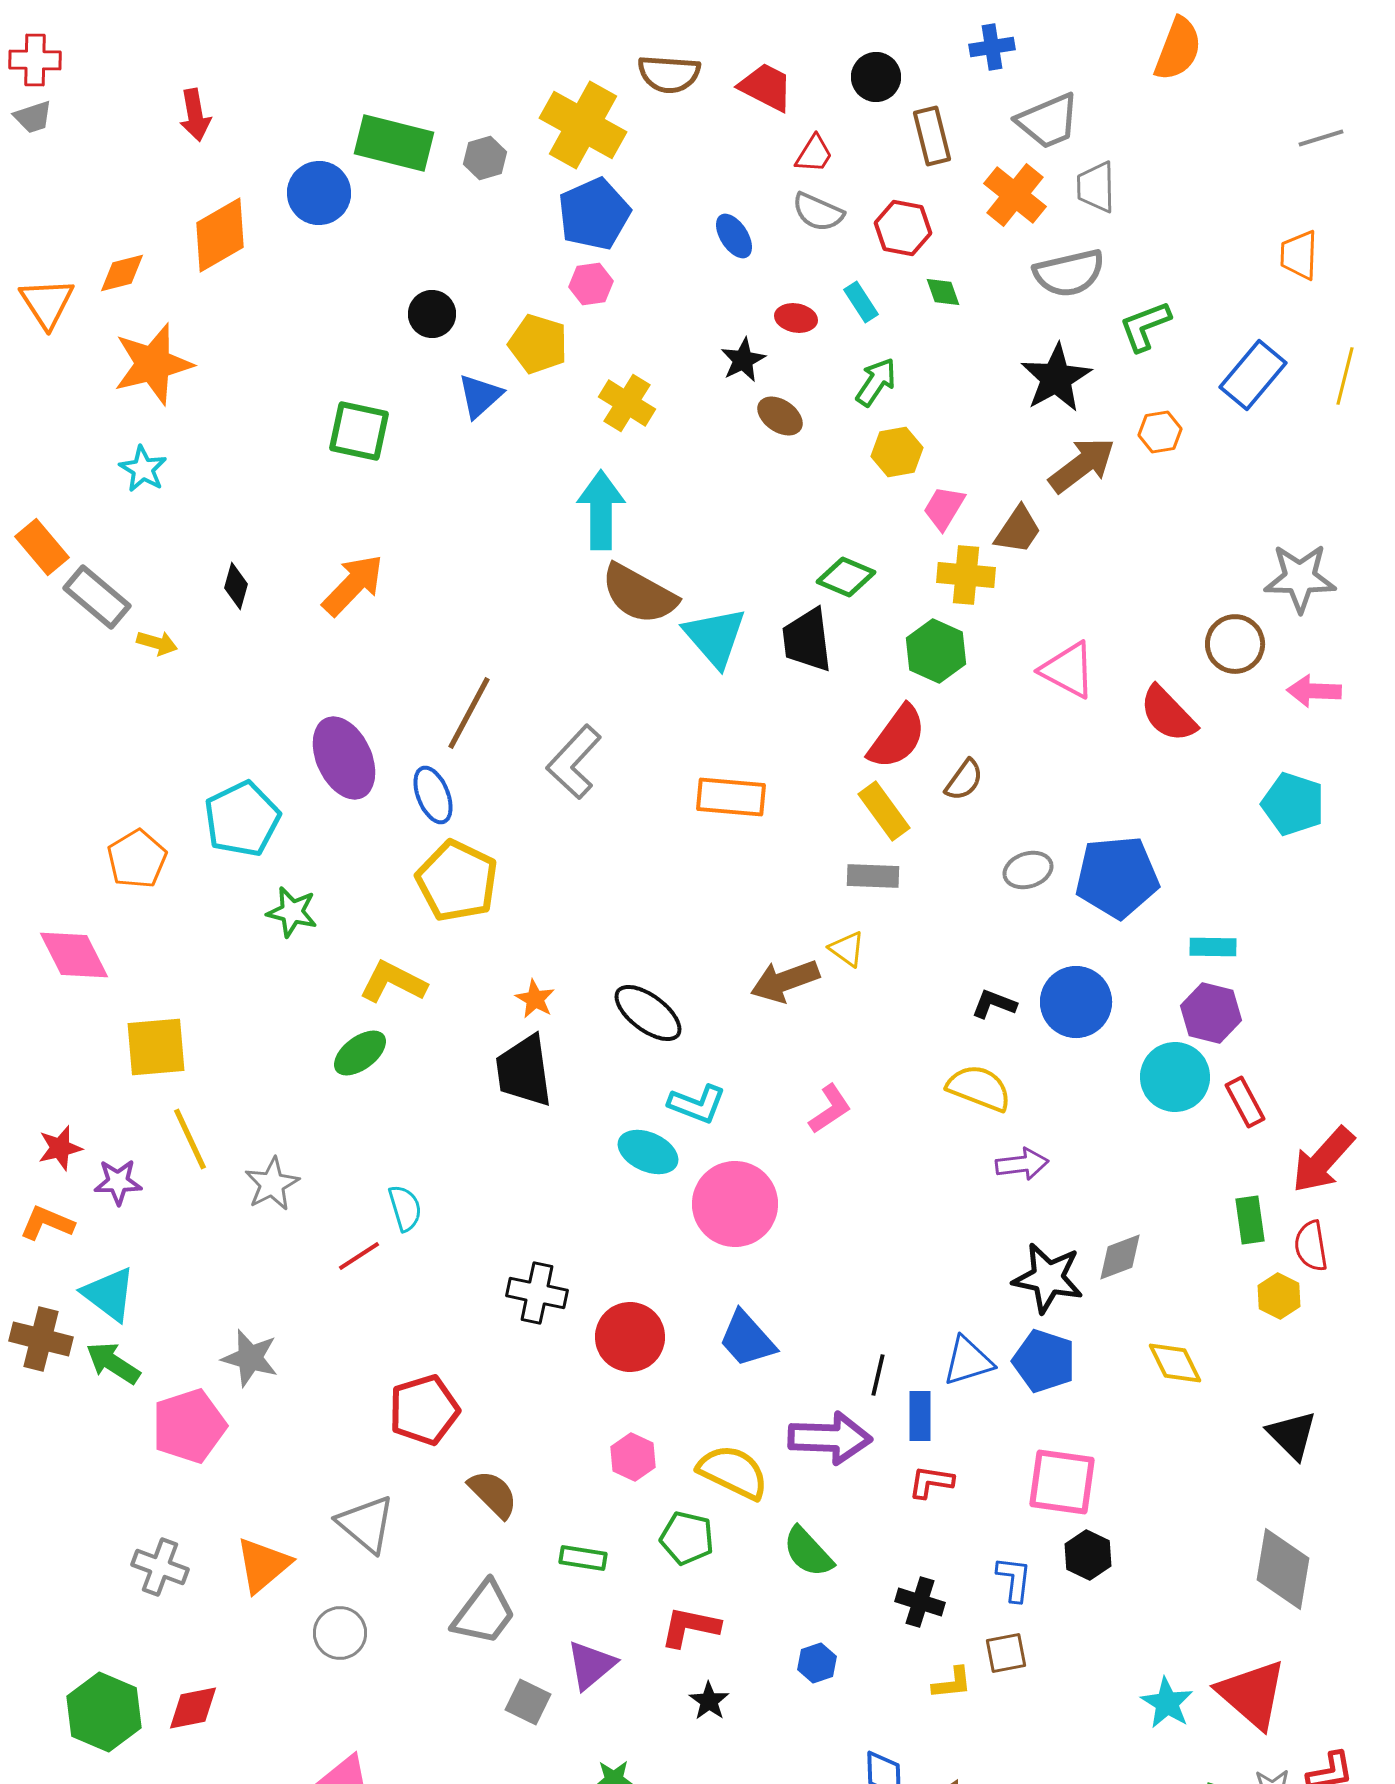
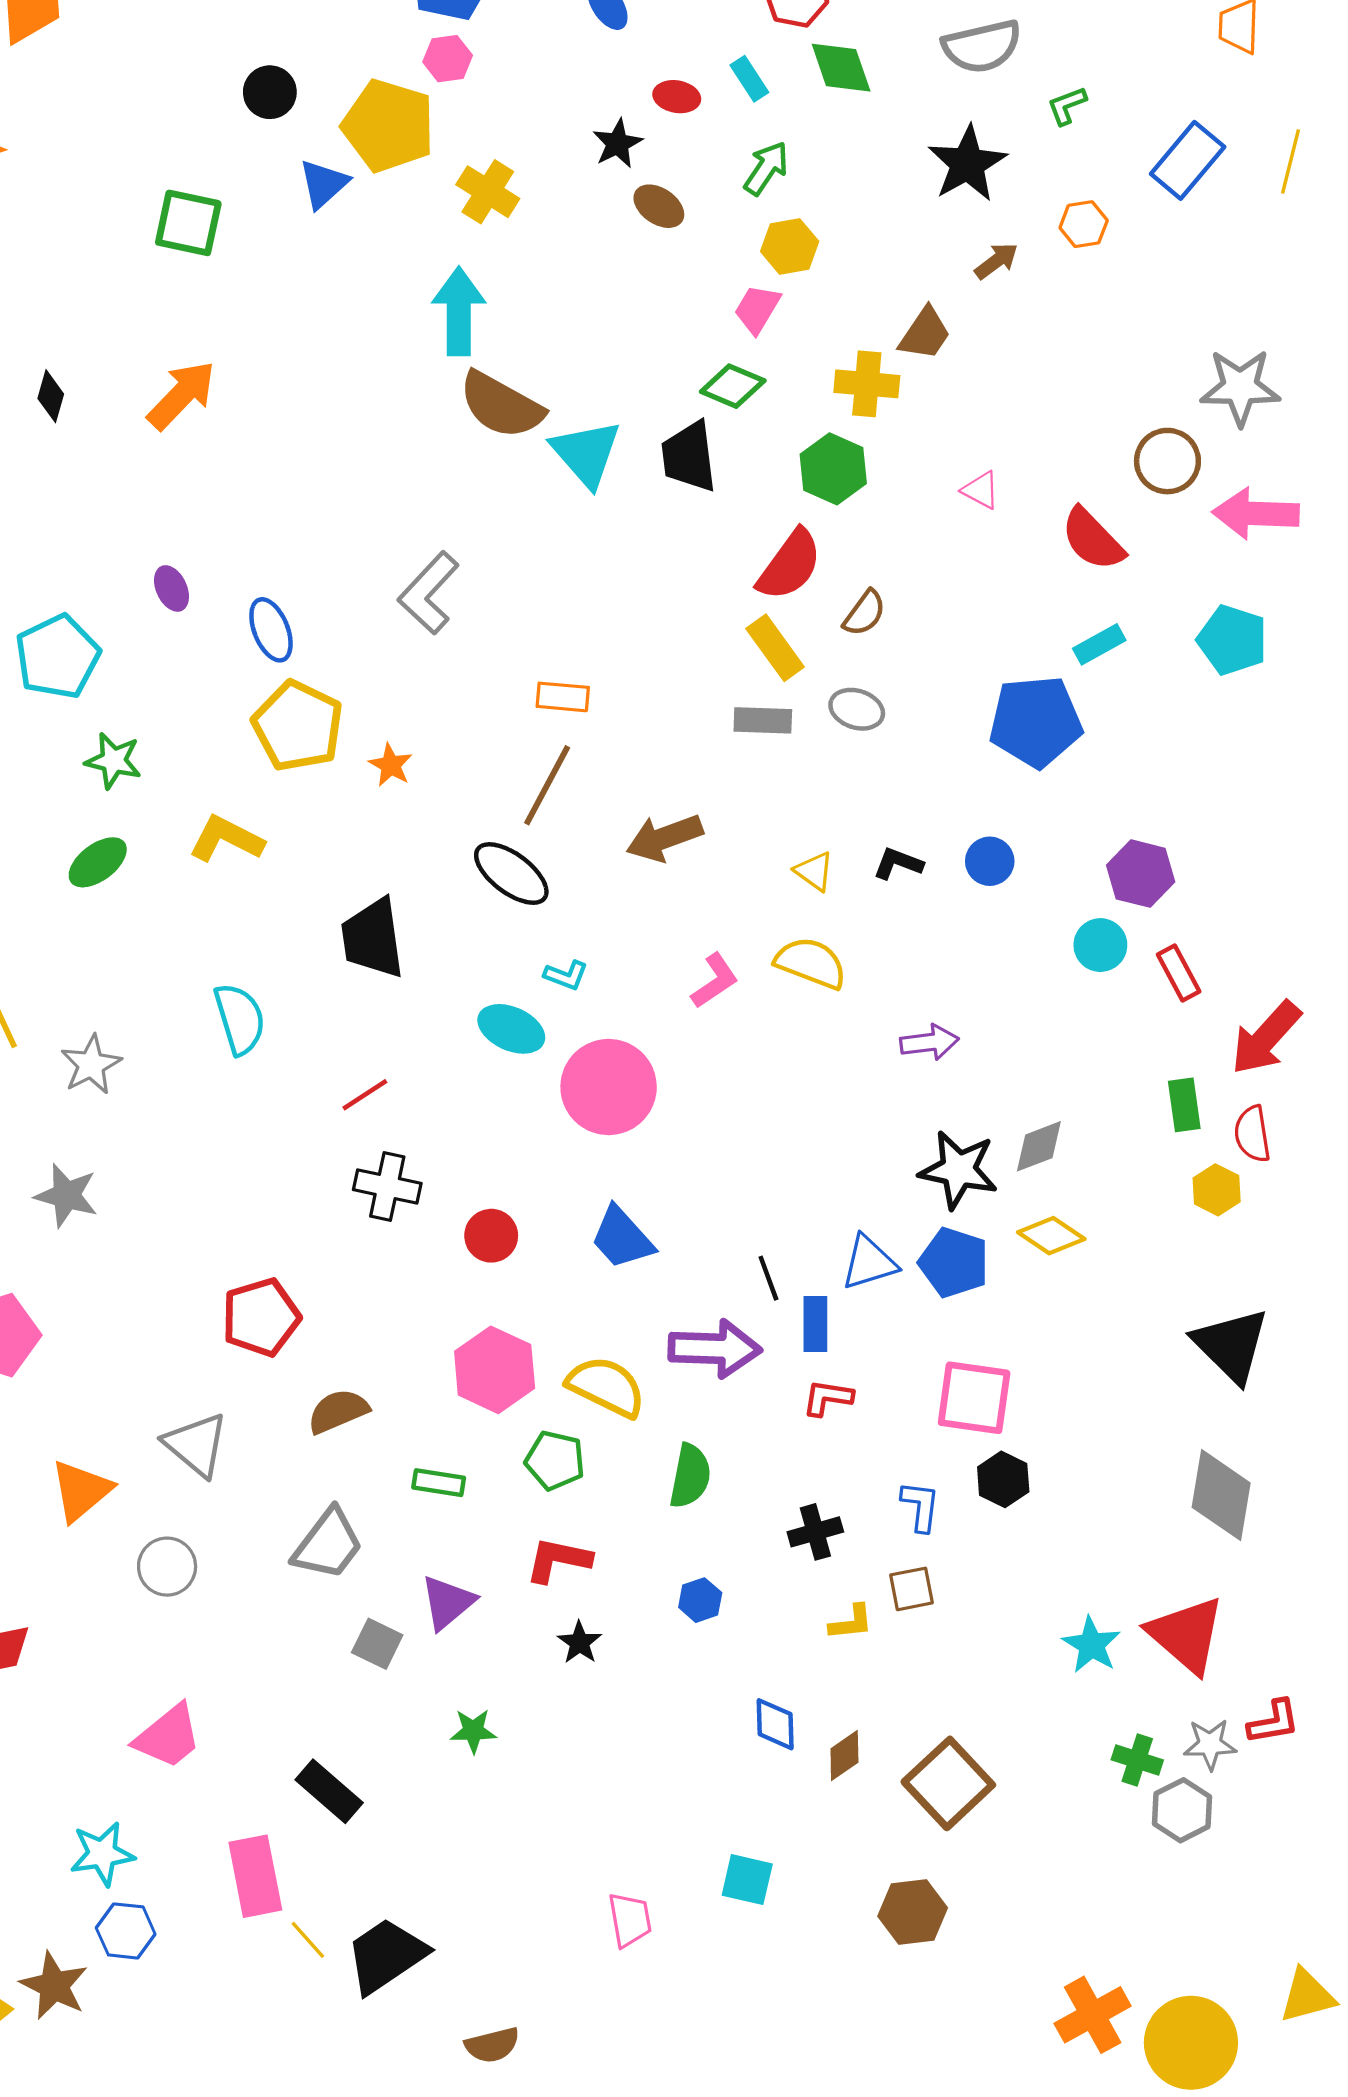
green diamond: (943, 292) -> (841, 68), size x1.6
green L-shape: (1145, 326) -> (1067, 106), size x0.7
yellow pentagon: (538, 344) -> (388, 126), size x1.4
brown arrow: (1082, 465) -> (996, 261), size x0.6
pink trapezoid: (944, 508) -> (757, 309), moved
pink triangle: (1068, 670) -> (981, 490), size x0.6
pink arrow: (1314, 691) -> (1256, 514), size x1.4
brown line: (469, 713) -> (547, 785), moved
purple ellipse: (344, 758) -> (171, 588), size x0.5
orange rectangle: (731, 797) -> (563, 697), moved, size x0.7
gray ellipse: (1028, 870) -> (857, 709), moved, turned 36
cyan rectangle: (1213, 947) -> (1099, 644), moved, turned -30
yellow triangle: (847, 949) -> (814, 871), moved
orange star: (535, 999) -> (391, 765), moved
blue circle: (1076, 1002) -> (990, 861), size x0.6
green ellipse: (360, 1053) -> (98, 862), moved
cyan circle: (1175, 1077) -> (1100, 945), size x0.7
yellow semicircle: (979, 1088) -> (811, 963), moved
cyan L-shape: (697, 1104) -> (566, 975), size x0.7
cyan semicircle: (405, 1208) -> (240, 1019), moved, size x1.4
red line: (359, 1256) -> (365, 1095), moved
red circle: (630, 1337) -> (491, 1236), size x0.7
gray star: (250, 1358) -> (66, 1195), moved
yellow diamond: (1175, 1363) -> (1051, 1236), moved, turned -30
black line: (878, 1375) -> (768, 1278), turned -33
black triangle: (1292, 1435) -> (1231, 1345), size x1.4
pink hexagon: (633, 1457) -> (495, 1370), size x1.6
brown semicircle: (493, 1494) -> (338, 1411), turned -68
green semicircle: (808, 1552) -> (690, 1476), turned -126
black cross: (920, 1602) -> (815, 1532), turned -33

